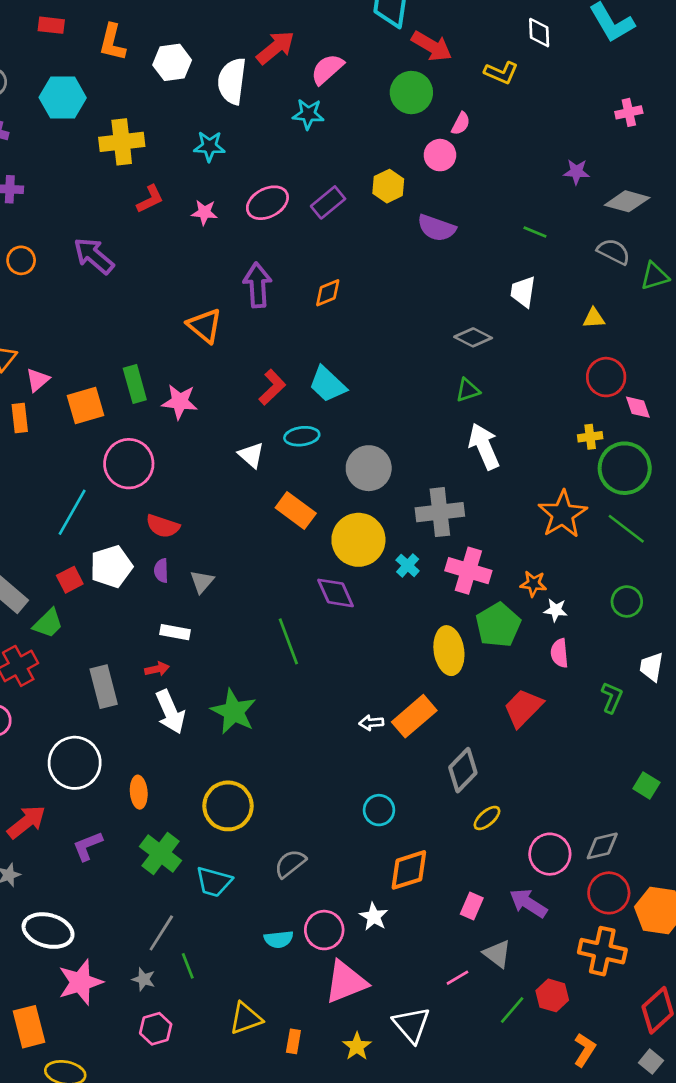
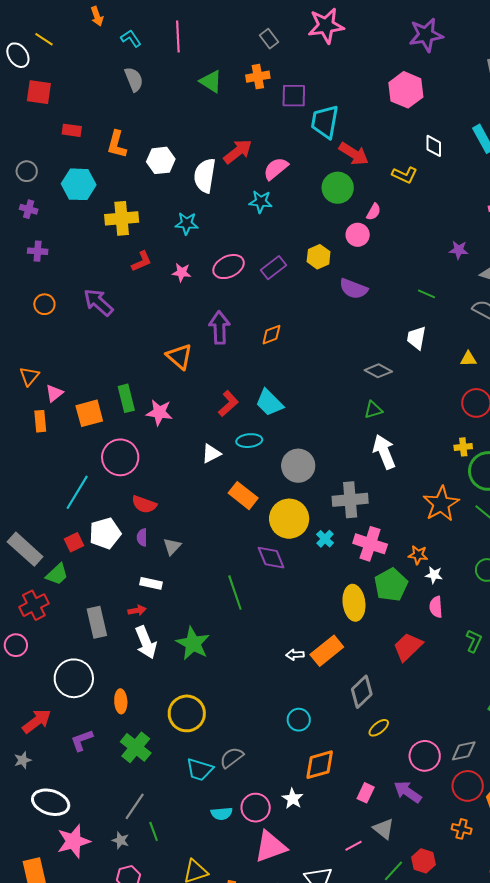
white triangle: (251, 455) -> (211, 454), turned 50
cyan trapezoid: (214, 882) -> (200, 769), moved
orange cross: (602, 951) -> (462, 829), size x0.6

